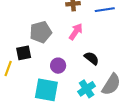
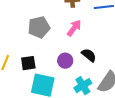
black square: (24, 53) -> (28, 63), moved
purple circle: (58, 66) -> (65, 61), moved

